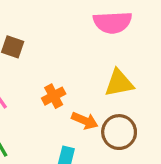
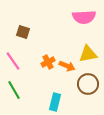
orange arrow: (85, 121) -> (67, 66), moved

